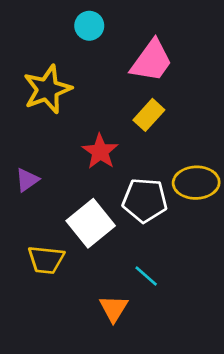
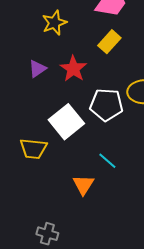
yellow star: (47, 89) -> (54, 23), moved, size x0.7
purple triangle: (27, 180) -> (37, 69), moved

